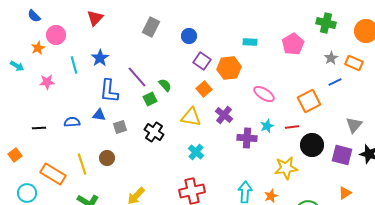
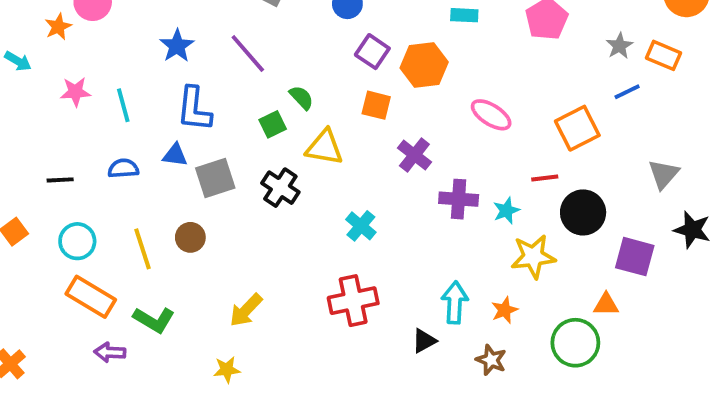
cyan line: (74, 65) -> (123, 105), moved
purple line: (137, 77) -> (248, 53), moved
orange square: (204, 89) -> (376, 105), turned -35
yellow triangle: (191, 117) -> (324, 147), moved
cyan star: (267, 126) -> (506, 211), moved
gray square: (120, 127) -> (215, 178), size x1.5
purple square: (342, 155) -> (635, 257), moved
orange rectangle: (53, 174) -> (91, 297), moved
cyan circle: (27, 193) -> (77, 241), moved
orange triangle: (345, 193) -> (606, 304), moved, turned 32

